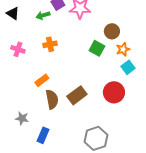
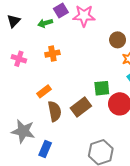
black triangle: (13, 13) -> (14, 21), turned 40
green square: (97, 48) -> (102, 88), moved, turned -35
gray star: (22, 118) -> (23, 131), size x1.6

